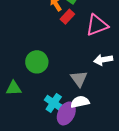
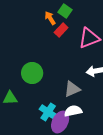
gray triangle: (79, 79) -> (72, 89), turned 42

